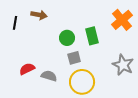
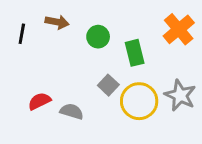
green circle: (67, 38) -> (98, 37), moved
gray square: (74, 58) -> (108, 85), turned -32
yellow circle: (82, 82) -> (139, 101), moved

